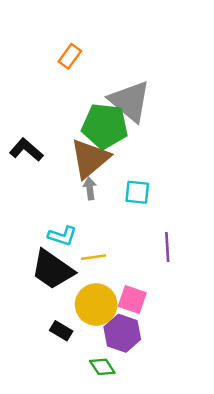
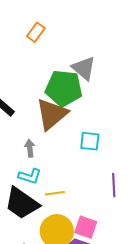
gray triangle: (130, 101) -> (84, 68), size x0.7
gray arrow: (90, 188) -> (30, 148), moved

